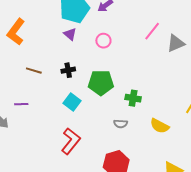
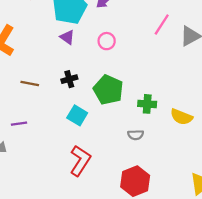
green pentagon: (101, 83) -> (108, 90), turned 30
yellow semicircle: (160, 126) -> (181, 117), moved

